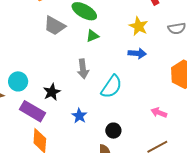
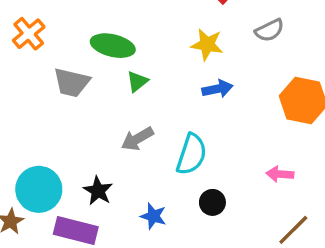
gray arrow: (83, 69) -> (137, 139), turned 84
cyan circle: (18, 81) -> (39, 189), size x1.4
black circle: (113, 131) -> (212, 202), moved

